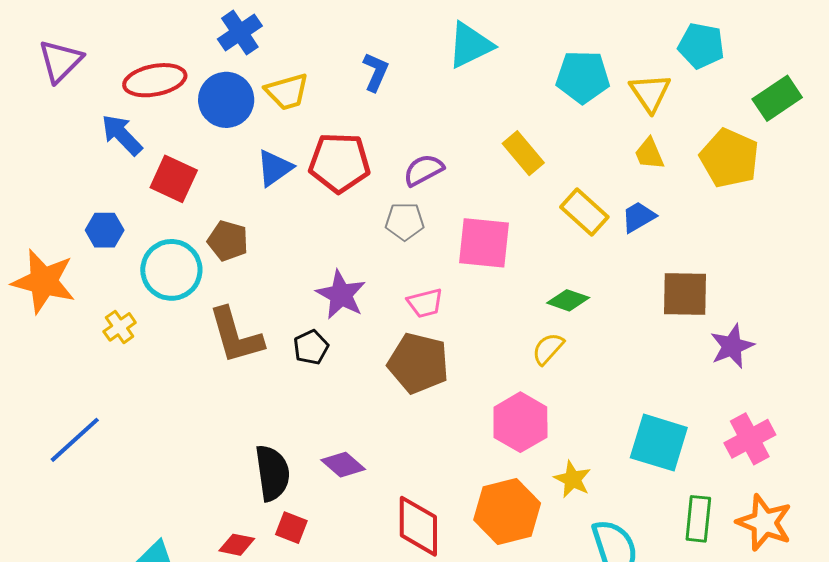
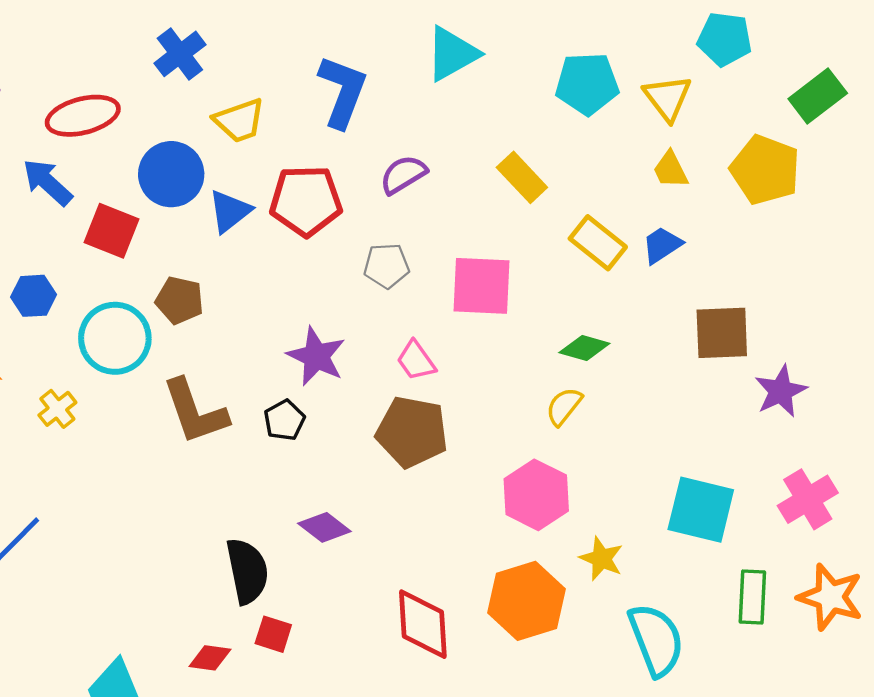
blue L-shape: (376, 72) -> (343, 91), size x1.6
blue circle: (226, 100) -> (171, 174), moved
purple semicircle: (424, 170) -> (403, 174), moved
pink trapezoid: (425, 303) -> (416, 361), turned 72
purple diamond: (343, 465) -> (324, 527), moved

